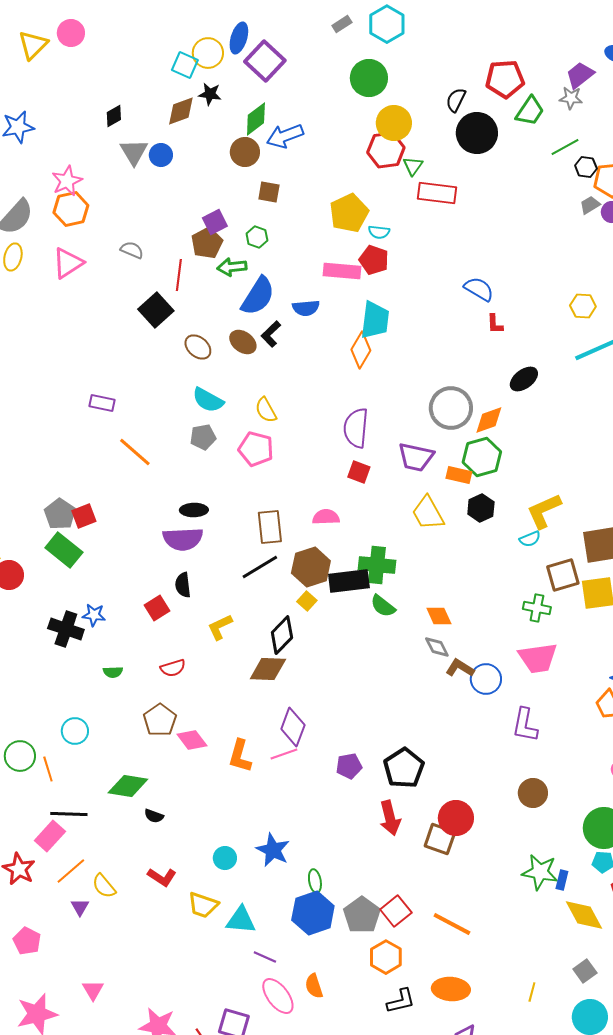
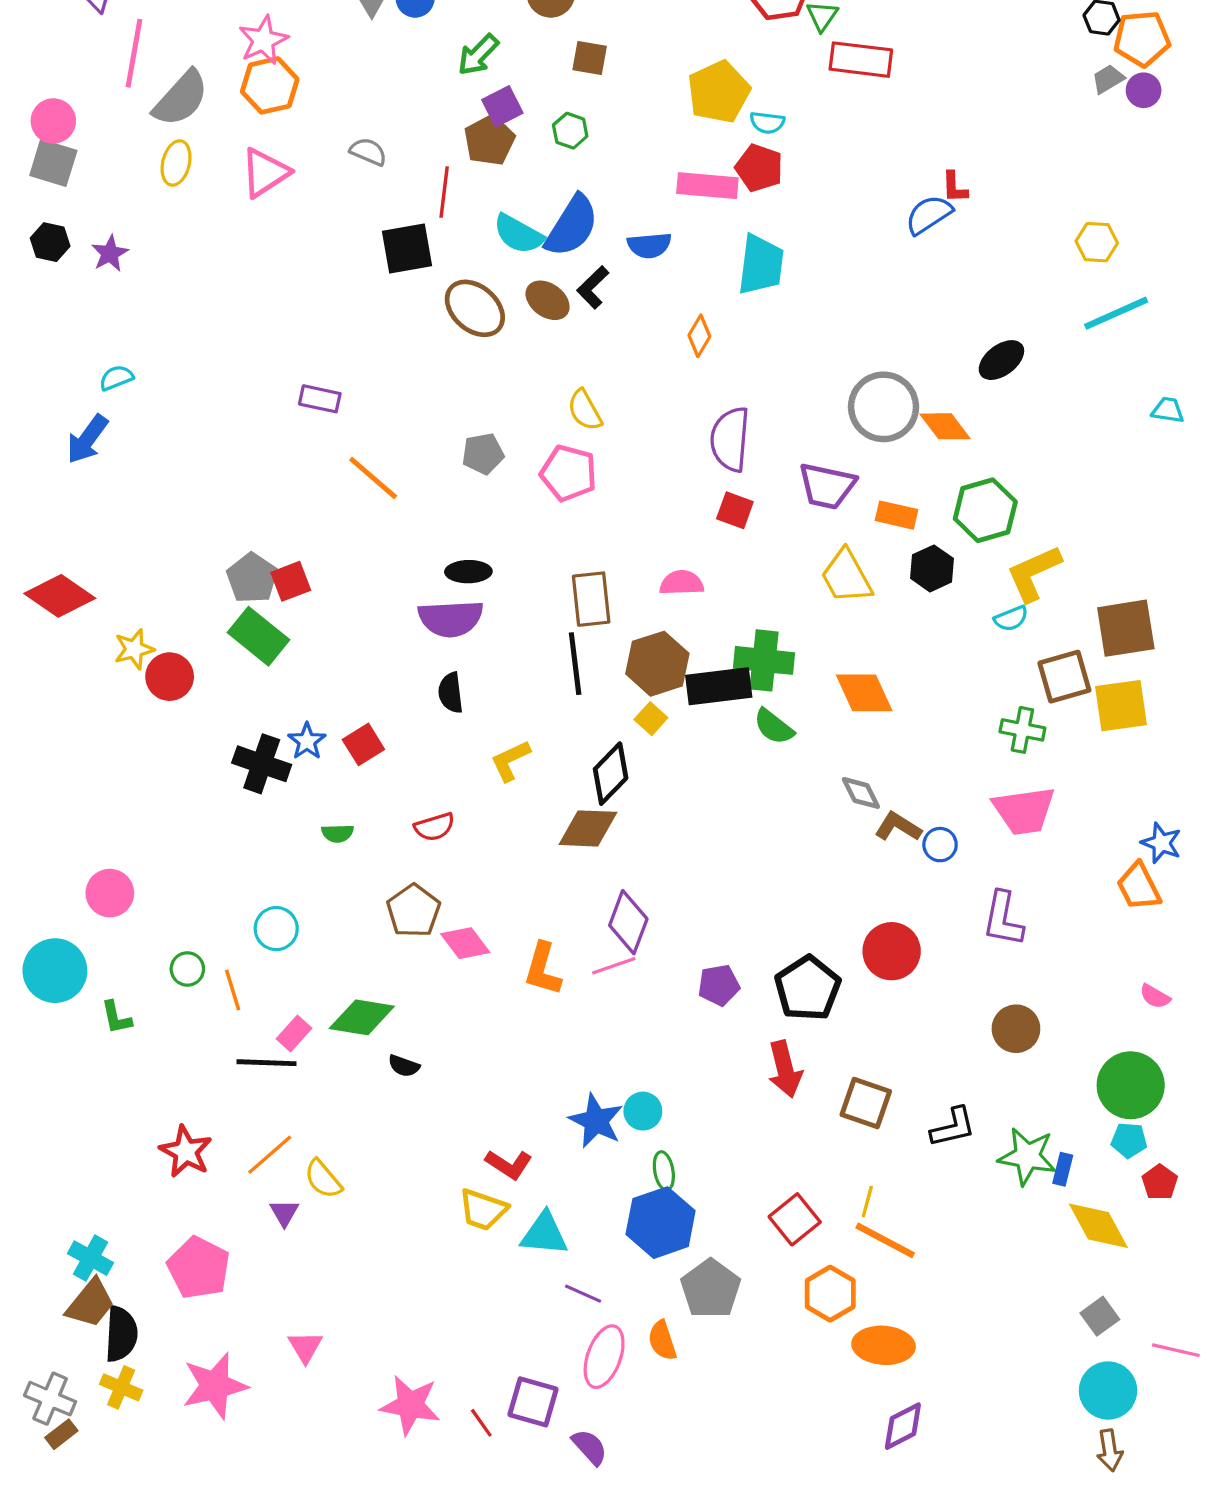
green arrow: (232, 267) -> (478, 55), moved, turned -40
blue semicircle: (479, 289) -> (929, 215), turned -64
black square: (156, 310) -> (407, 249), turned 32
red L-shape: (495, 324) -> (955, 187), moved
brown ellipse: (198, 347) -> (475, 308), size x1.4
orange diamond: (361, 350) -> (699, 336), moved, size x0.7
cyan semicircle: (208, 400) -> (518, 234), moved
orange diamond: (489, 420) -> (945, 426), turned 72
green hexagon: (482, 457) -> (985, 510), moved
black line: (260, 567) -> (575, 664), turned -66
red square: (157, 608) -> (363, 744), moved
blue star: (94, 615) -> (307, 741), turned 30
orange diamond: (439, 616) -> (864, 693), moved, size x1.4
blue circle: (486, 679) -> (940, 845), size x0.7
green circle: (20, 756) -> (187, 969), size x0.7
red circle: (456, 818) -> (892, 951), moved
pink rectangle: (50, 836) -> (294, 1034), moved, size x0.7
cyan circle: (225, 858) -> (643, 1111), moved
red L-shape: (162, 877) -> (509, 1164), moved
gray pentagon: (362, 915) -> (711, 1289), moved
pink pentagon: (27, 941) -> (199, 1268), size x1.4
orange hexagon: (386, 957) -> (830, 1294), moved
yellow line: (532, 992) -> (867, 1202), moved
pink ellipse: (278, 996) -> (604, 1357), turned 57
black L-shape: (401, 1001) -> (953, 1127), moved

